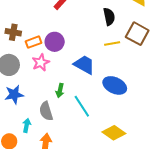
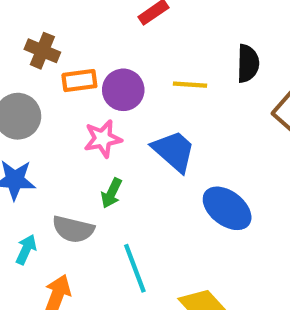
yellow line: (112, 43) -> (190, 85), moved
pink star: (41, 62) -> (103, 139), moved
cyan line: (82, 106) -> (135, 268), moved
gray semicircle: (46, 111) -> (73, 229), turned -72

